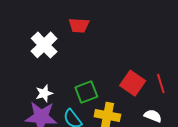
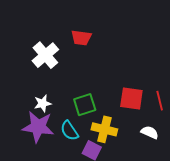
red square: (133, 83) -> (131, 99), turned -30

